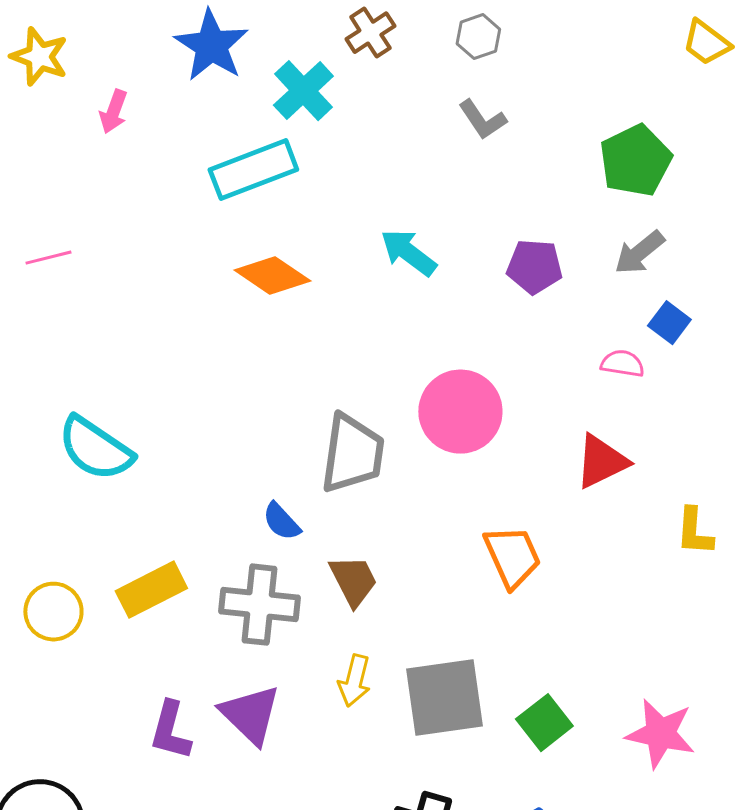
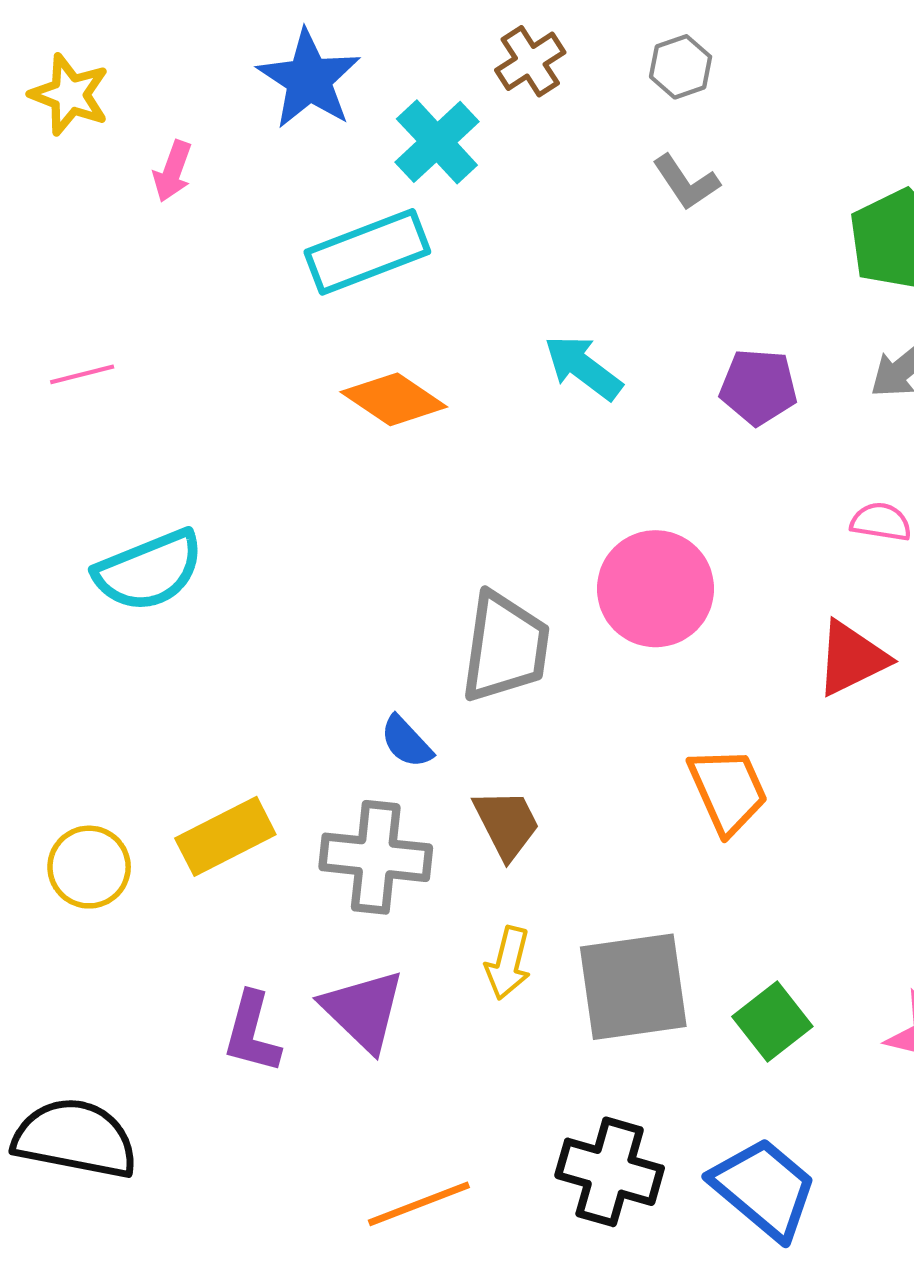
cyan semicircle: (95, 449) -> (149, 571), moved, turned -56

